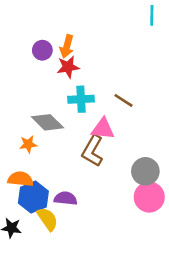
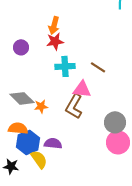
purple circle: (42, 50) -> (21, 47), moved
gray diamond: (47, 122) -> (22, 98), moved
orange star: (28, 144) -> (41, 106), moved

